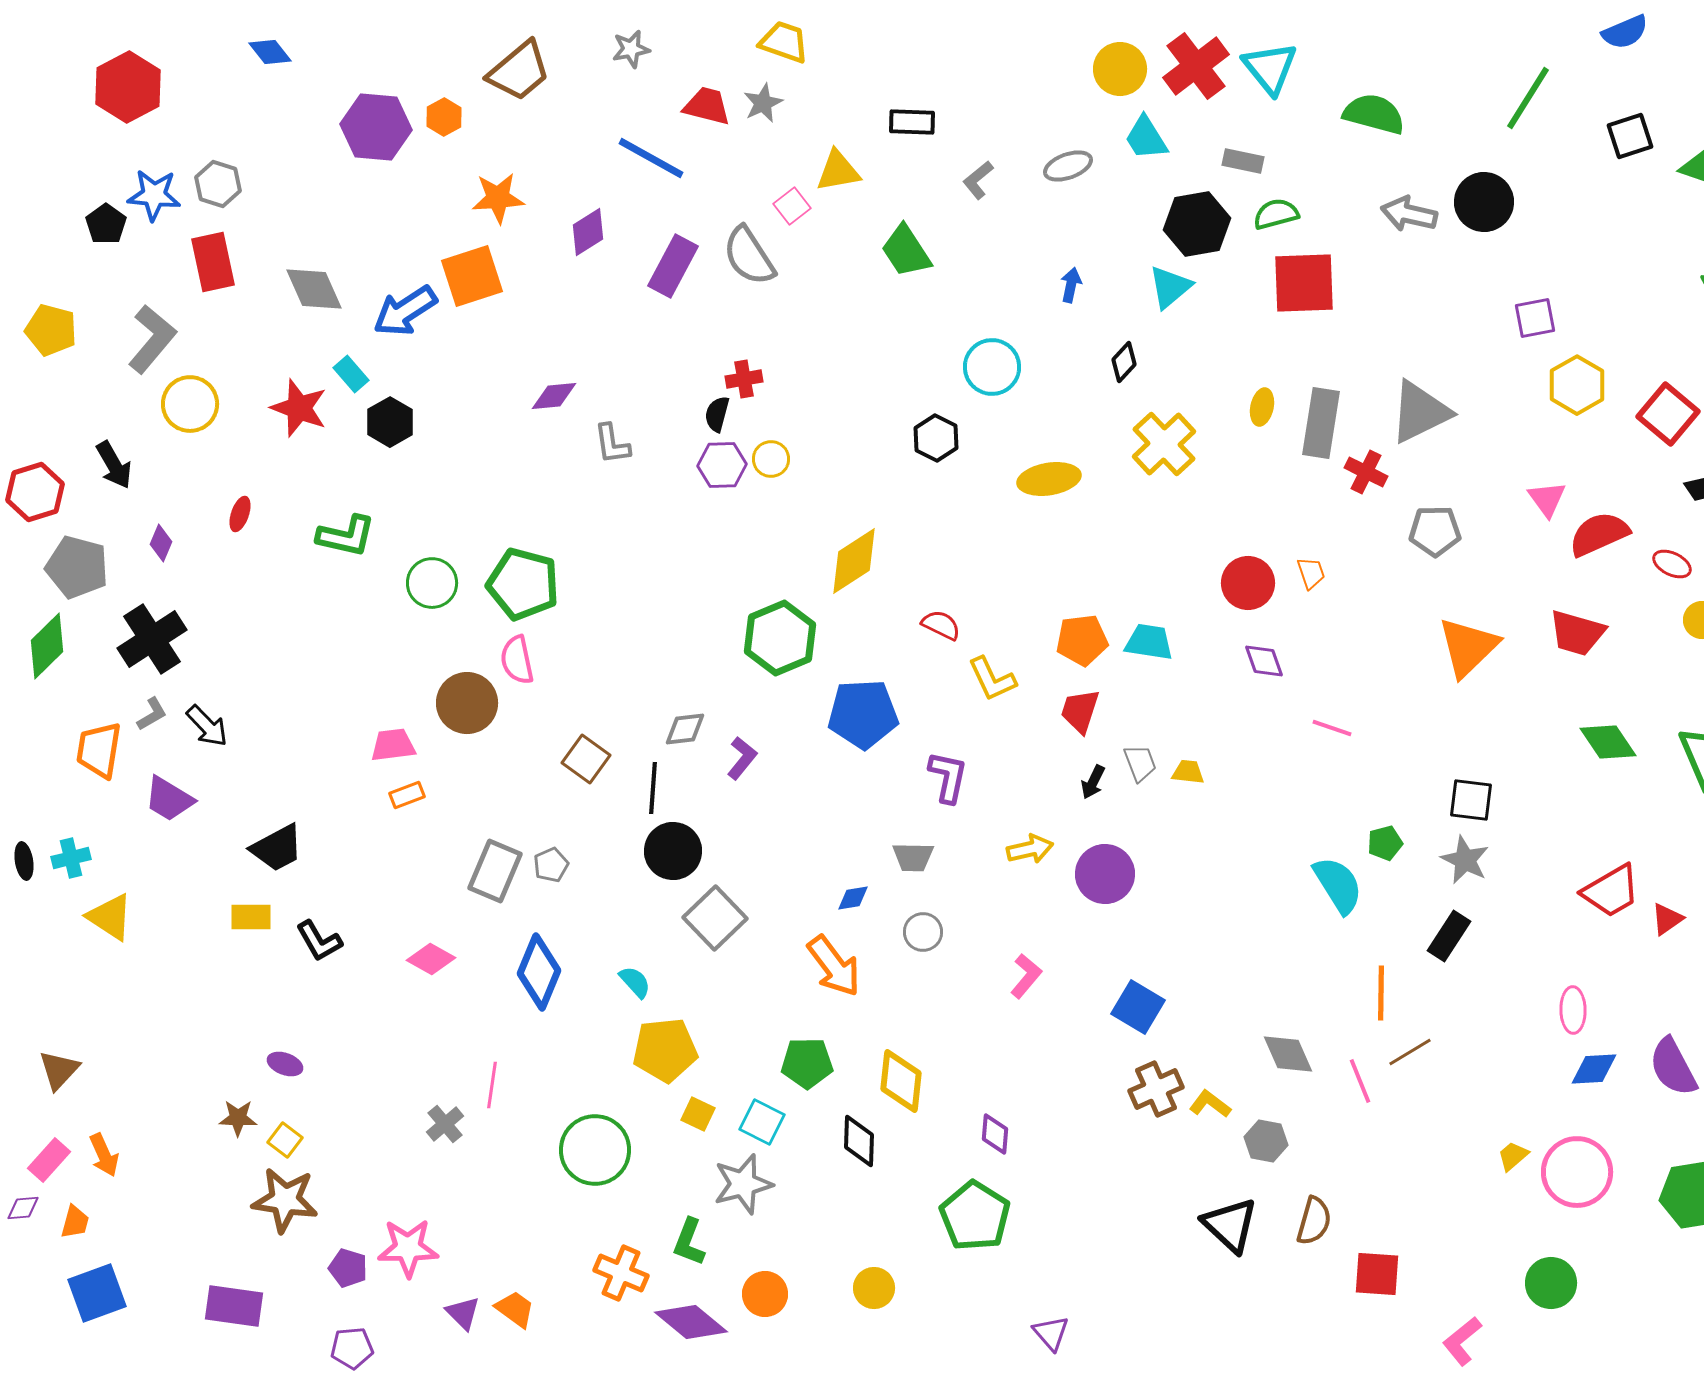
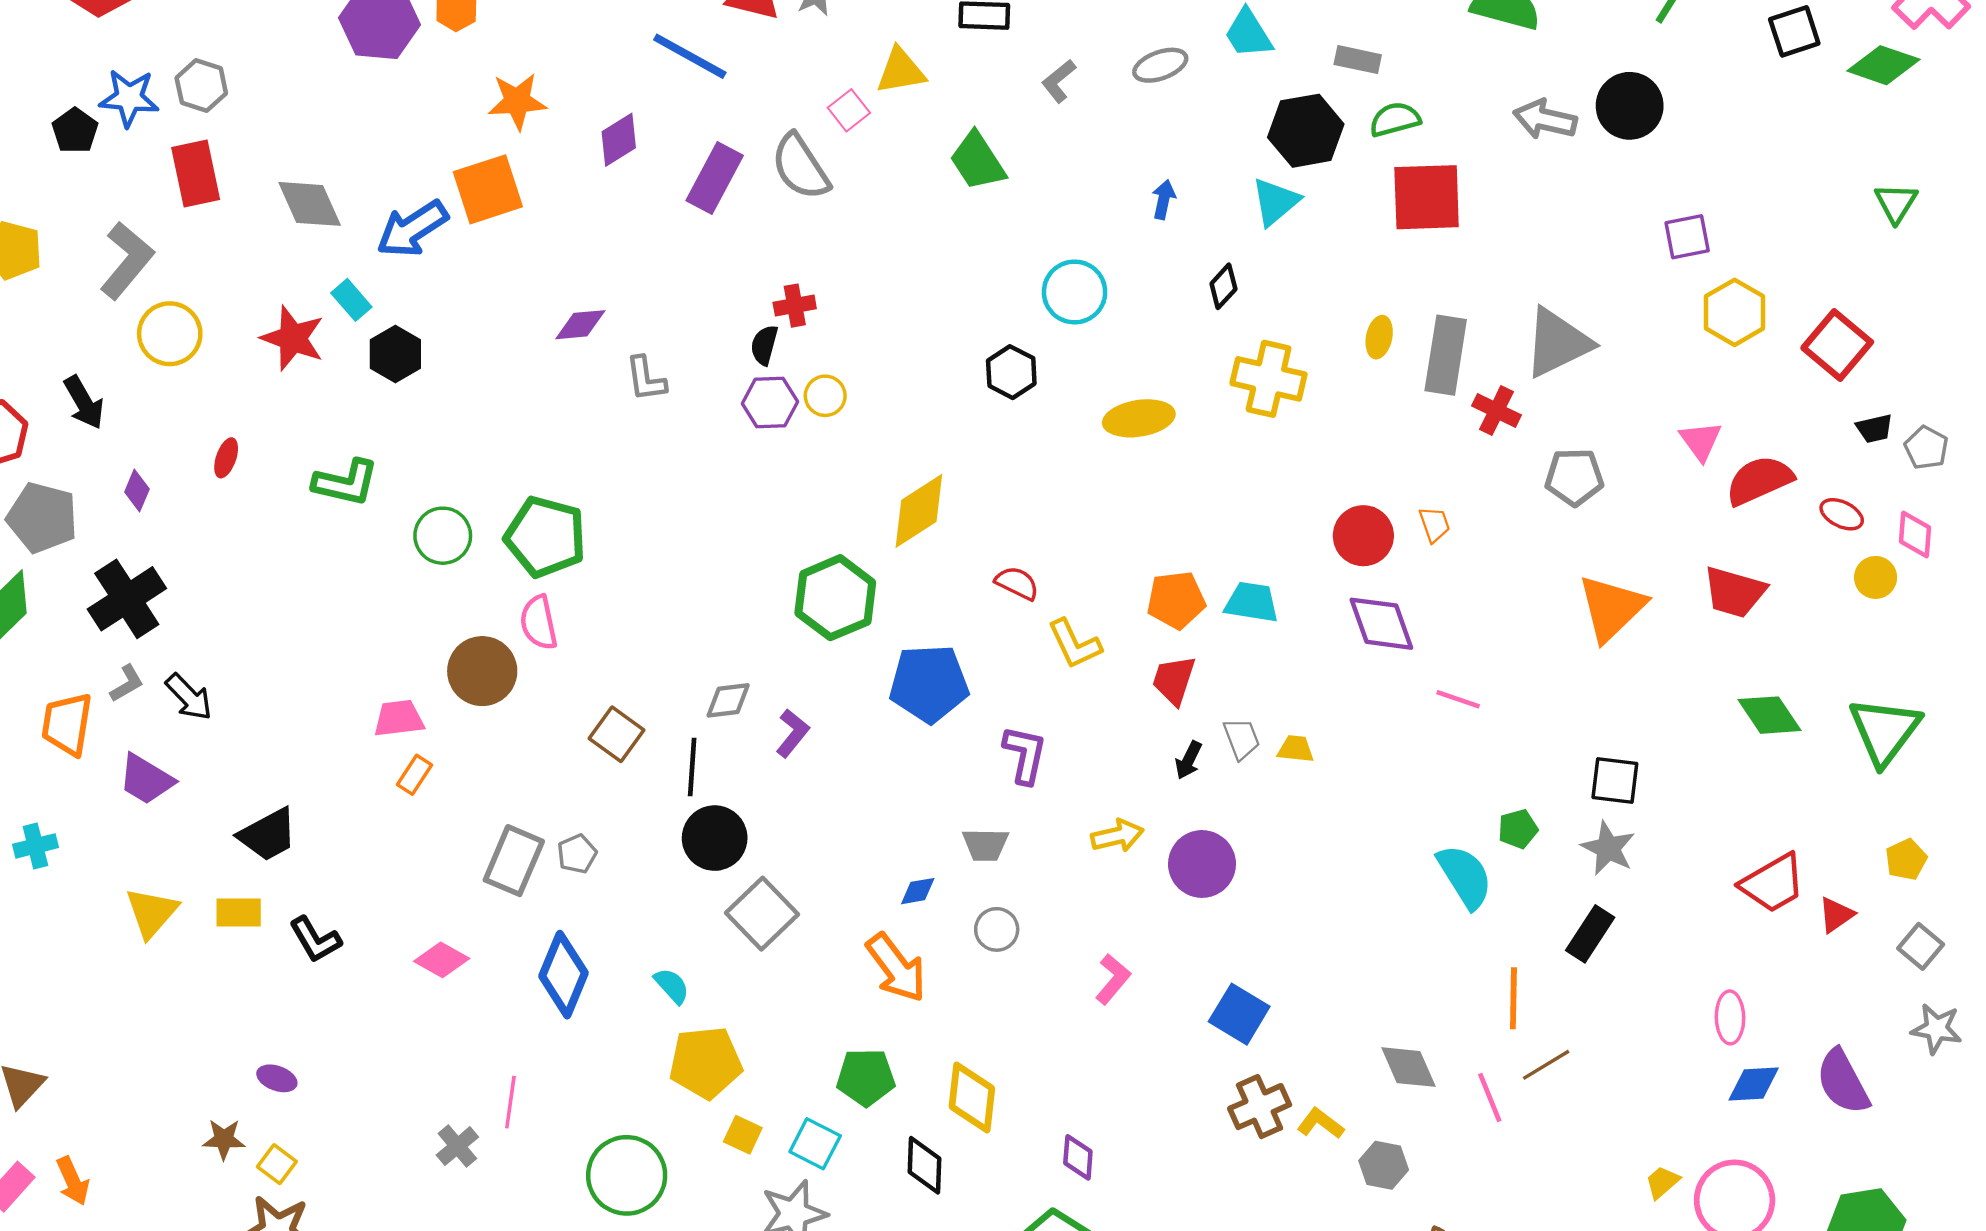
yellow cross: (1164, 444) -> (1269, 379), turned -34
purple diamond: (1264, 661) -> (1381, 624), size x1.5
orange rectangle: (407, 795) -> (415, 775), turned -36
yellow triangle: (110, 917) -> (152, 912), moved, turned 38

